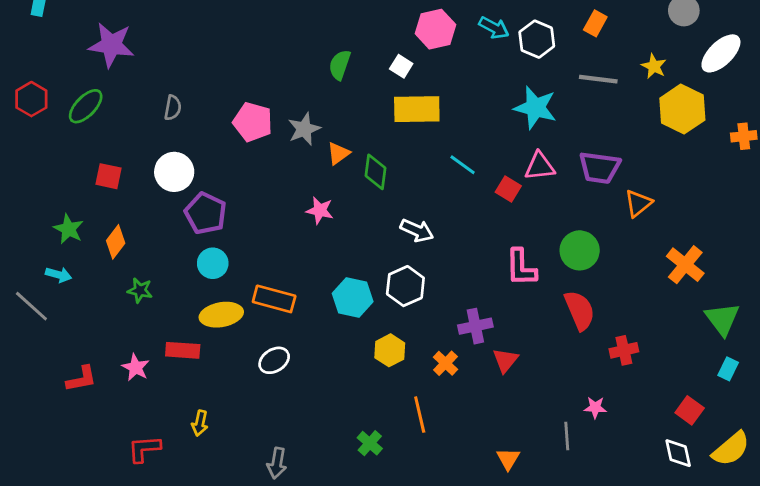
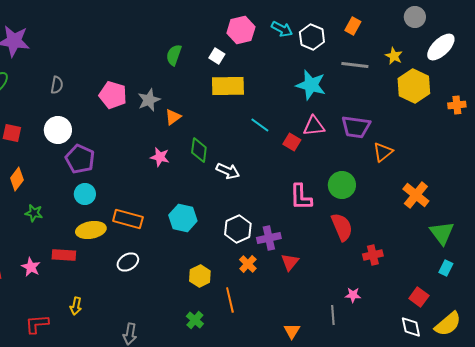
green diamond: (375, 172) -> (199, 150), moved
white hexagon: (405, 286) -> (238, 229), moved
yellow hexagon: (390, 350) -> (200, 276), moved

